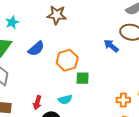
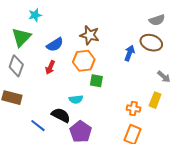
brown star: (57, 15) -> (90, 35), moved
blue arrow: (111, 46) -> (129, 53), turned 63
red arrow: (37, 103) -> (50, 67), moved

